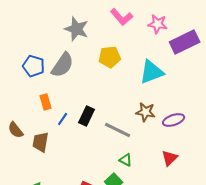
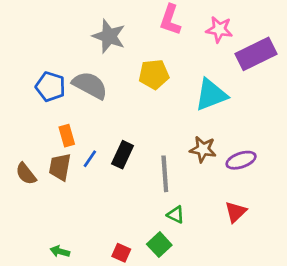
pink L-shape: (122, 17) -> (170, 20), turned 60
gray semicircle: (63, 65) -> (90, 85), turned -96
gray line: (118, 130) -> (165, 174), turned 60
brown trapezoid: (41, 142) -> (60, 167), moved

